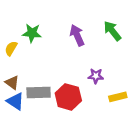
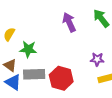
green star: (32, 33) -> (28, 49), moved
purple star: (96, 76) -> (97, 59), moved

